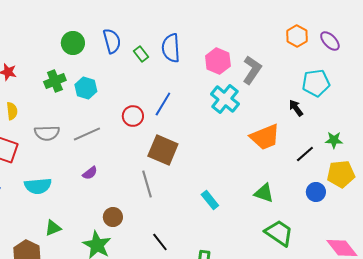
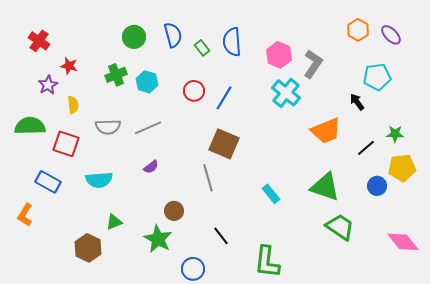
red circle: (133, 116) -> (194, 91), moved
green triangle: (264, 193) -> (325, 187), size x1.5

